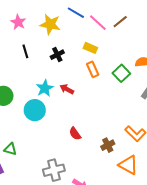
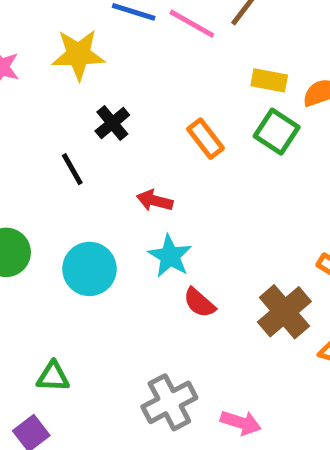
yellow rectangle: (90, 48) -> (269, 80), moved
black line: (25, 51) -> (72, 169), moved
cyan star: (45, 88) -> (170, 256), moved
brown cross: (108, 145) -> (284, 312), size x1.5

